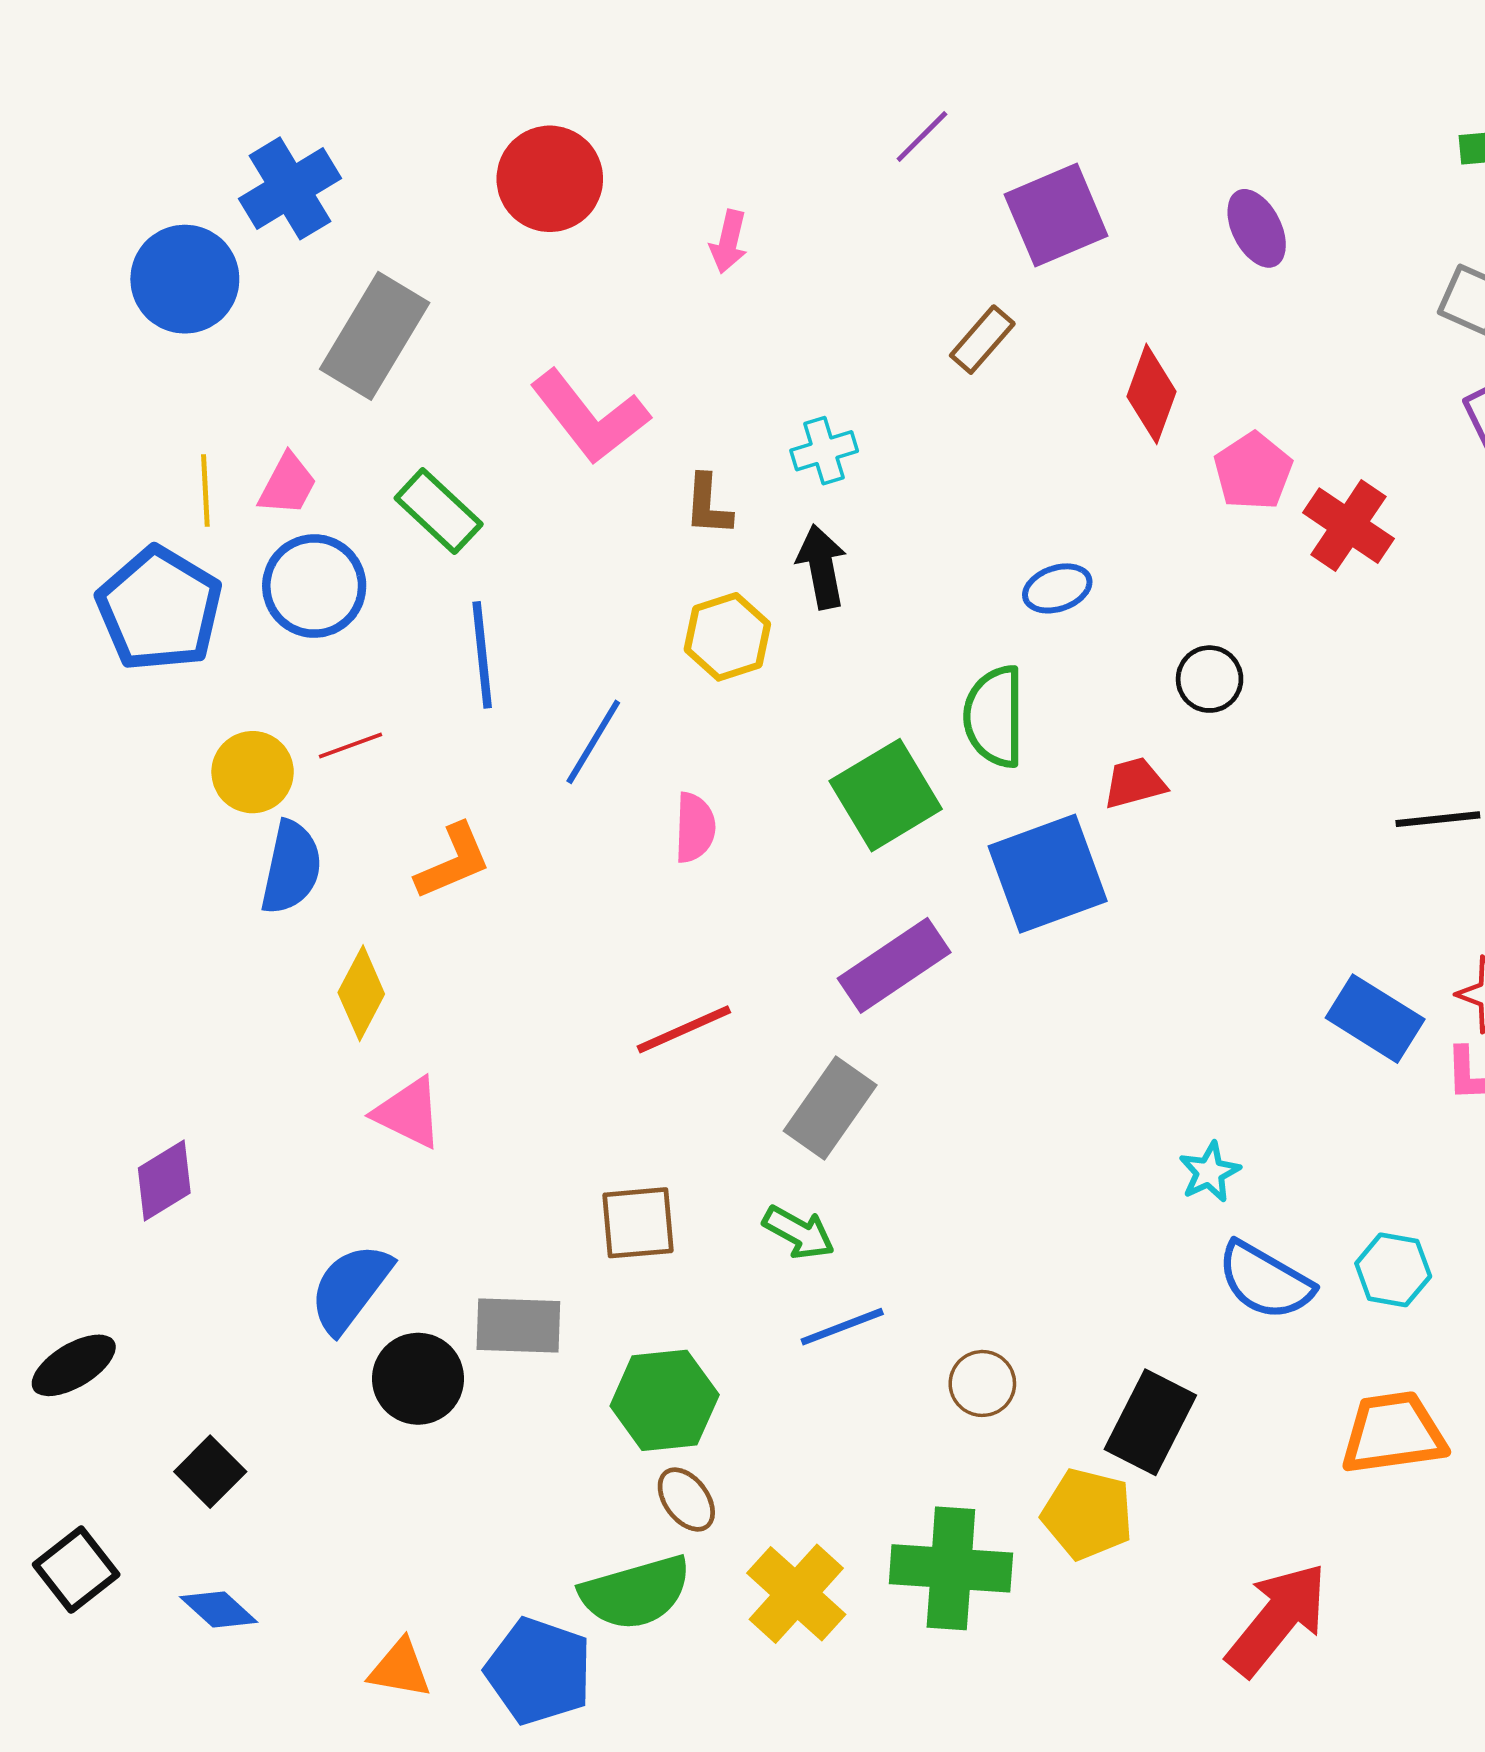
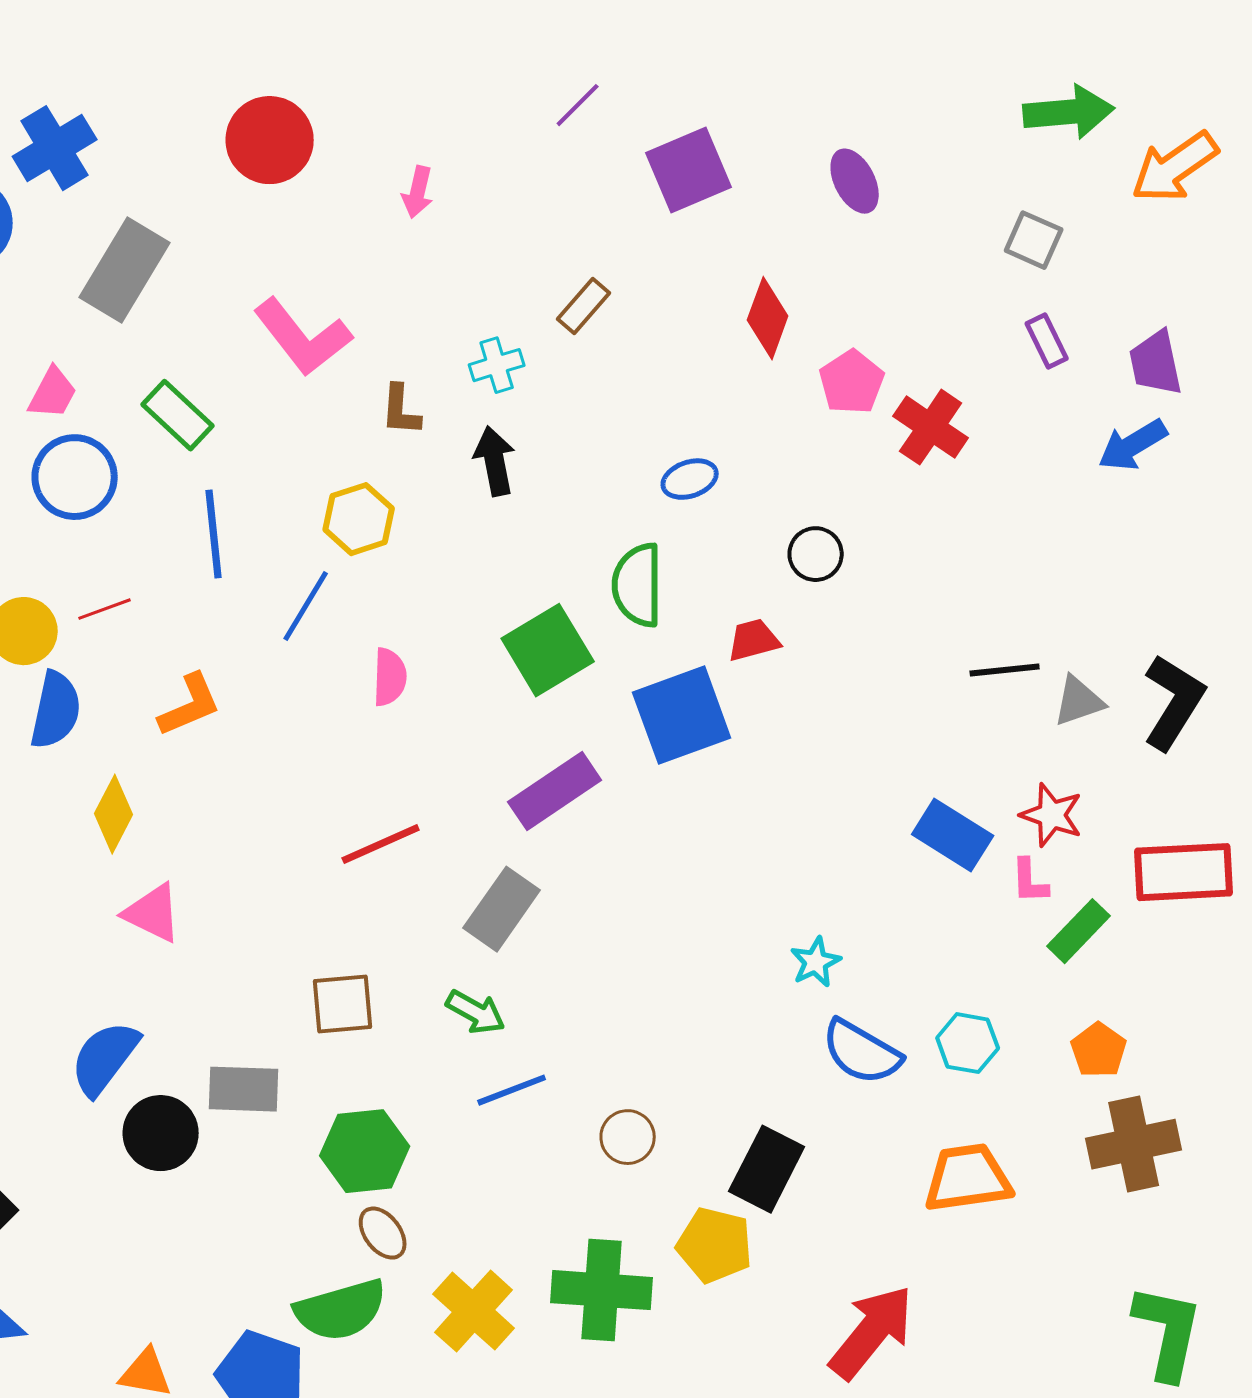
brown rectangle: (982, 340) -> (584, 306), moved
yellow hexagon: (727, 637) -> (359, 519), moved

